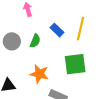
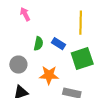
blue rectangle: (57, 30) -> (59, 44), moved
gray circle: (12, 41) -> (18, 65), moved

